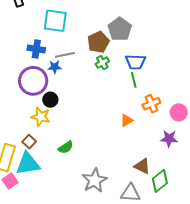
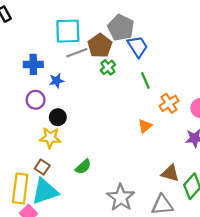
cyan square: (55, 21) -> (68, 31), moved
gray line: (65, 55) -> (77, 53), moved
blue trapezoid: (136, 62) -> (138, 47), moved, turned -115
purple circle: (33, 81) -> (36, 100), size x0.6

